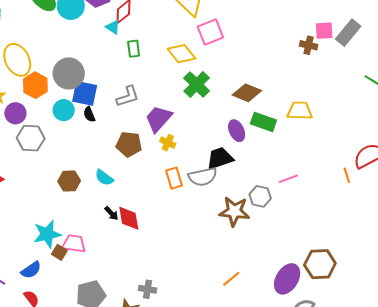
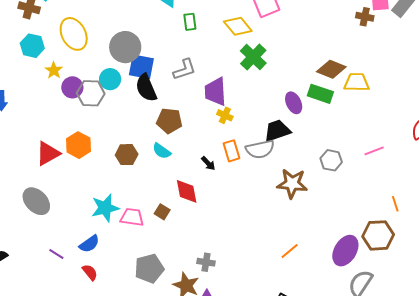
orange hexagon: (35, 85) -> (79, 145), moved
brown diamond: (247, 93) -> (331, 69), moved
cyan circle: (64, 110) -> (110, 79), moved
black semicircle: (89, 114) -> (146, 88), size x1.8
purple trapezoid: (158, 119) -> (215, 92), turned -44
gray hexagon: (31, 138) -> (91, 93), moved
brown pentagon: (129, 144) -> (169, 121), moved
orange line: (347, 175) -> (395, 204), moved
pink line: (288, 179) -> (374, 151), moved
gray hexagon: (260, 196) -> (331, 160), moved
black arrow: (111, 213) -> (208, 163), moved
brown square: (59, 252) -> (162, 212), moved

